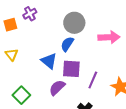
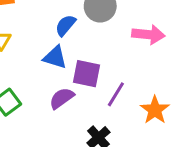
blue semicircle: (67, 44) -> (65, 25), moved
blue triangle: (49, 61) -> (55, 57), turned -30

